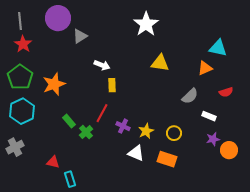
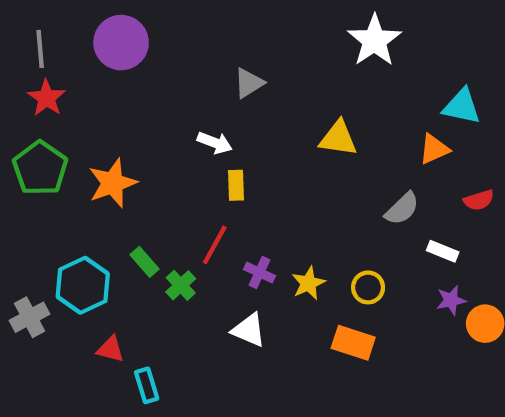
white star: (146, 24) -> (374, 40), moved
gray triangle: (80, 36) -> (249, 83), moved
cyan hexagon: (22, 111) -> (83, 285), moved
white triangle: (136, 153) -> (249, 330), moved

